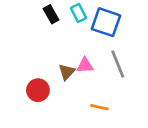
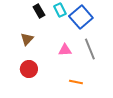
blue square: (106, 22) -> (81, 17), turned 30
brown triangle: (67, 72) -> (27, 39), moved

